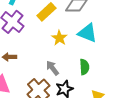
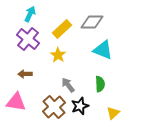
yellow star: (59, 38) -> (58, 55), moved

